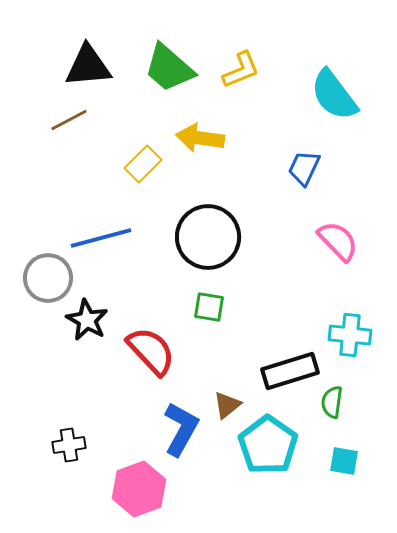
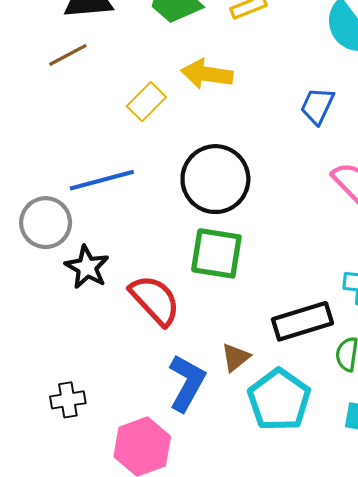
green square: (209, 307) -> (216, 253), size x1.6

